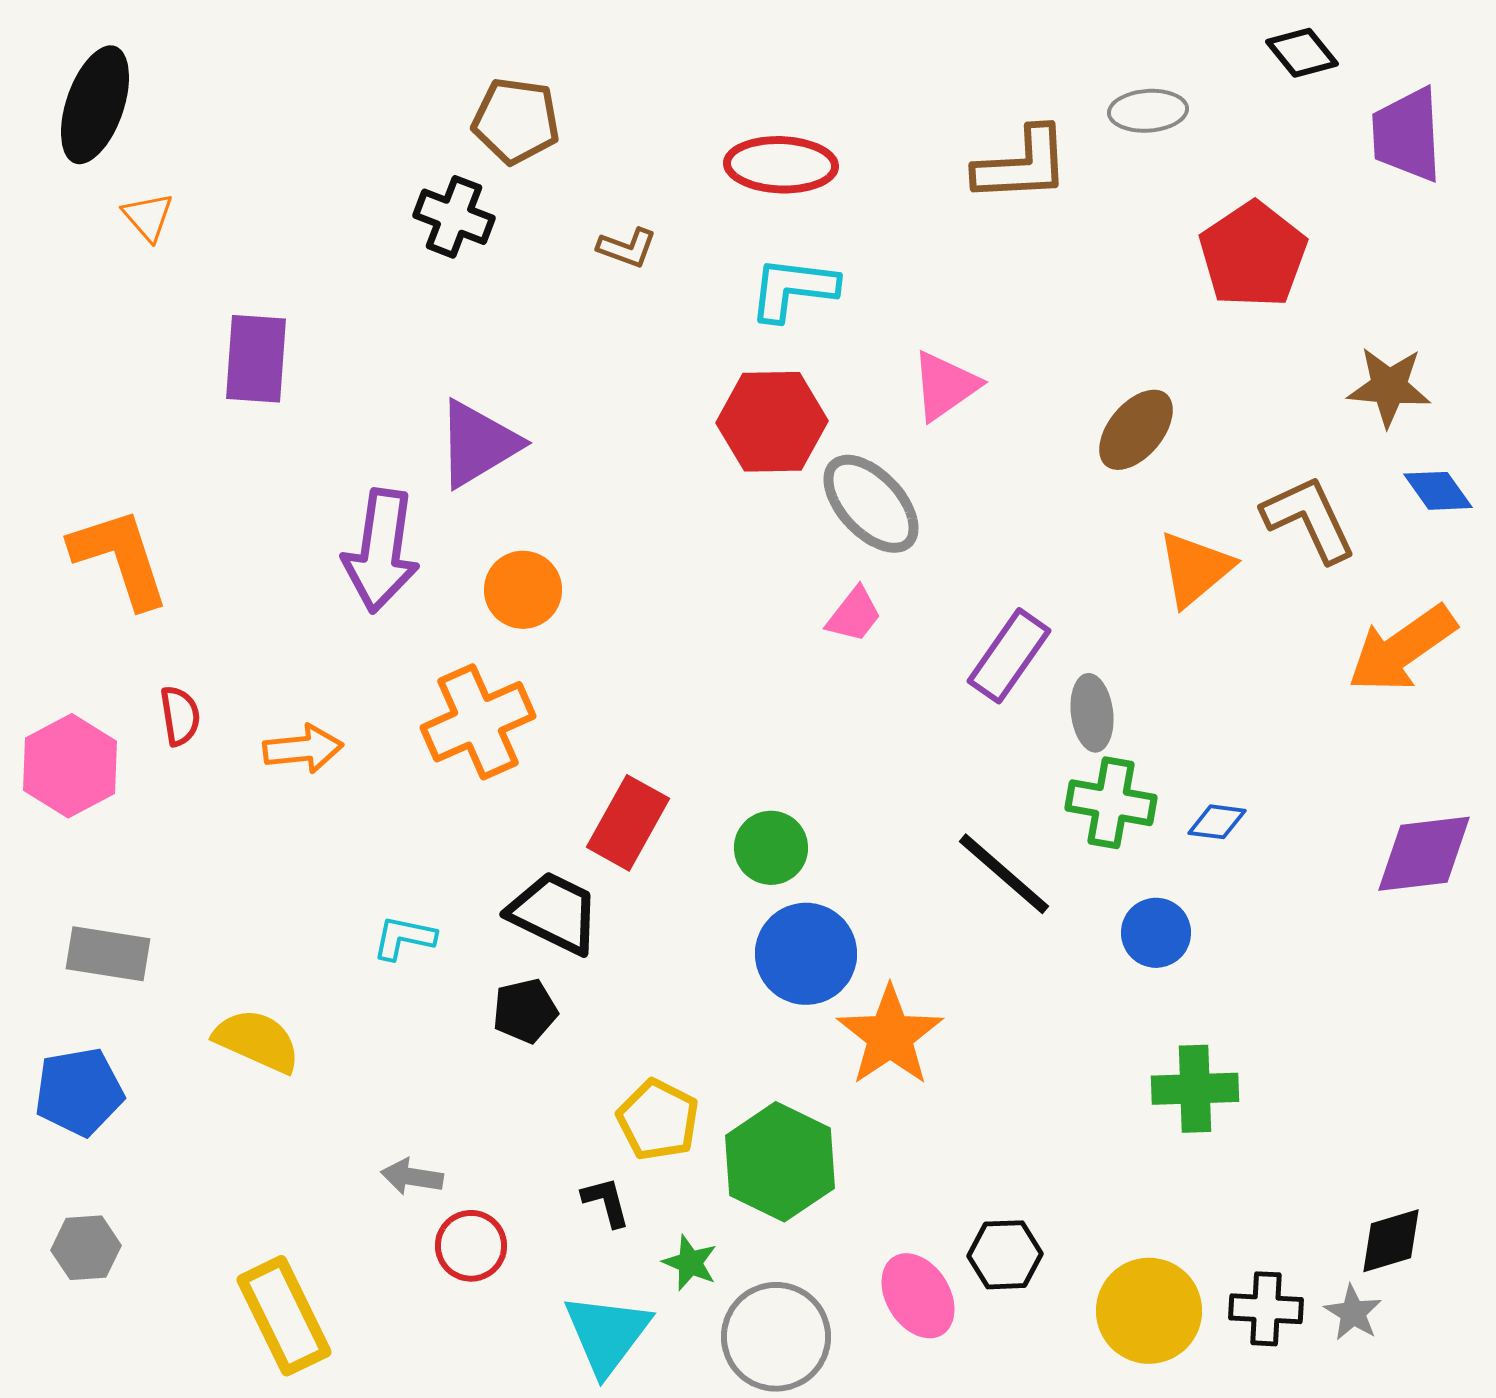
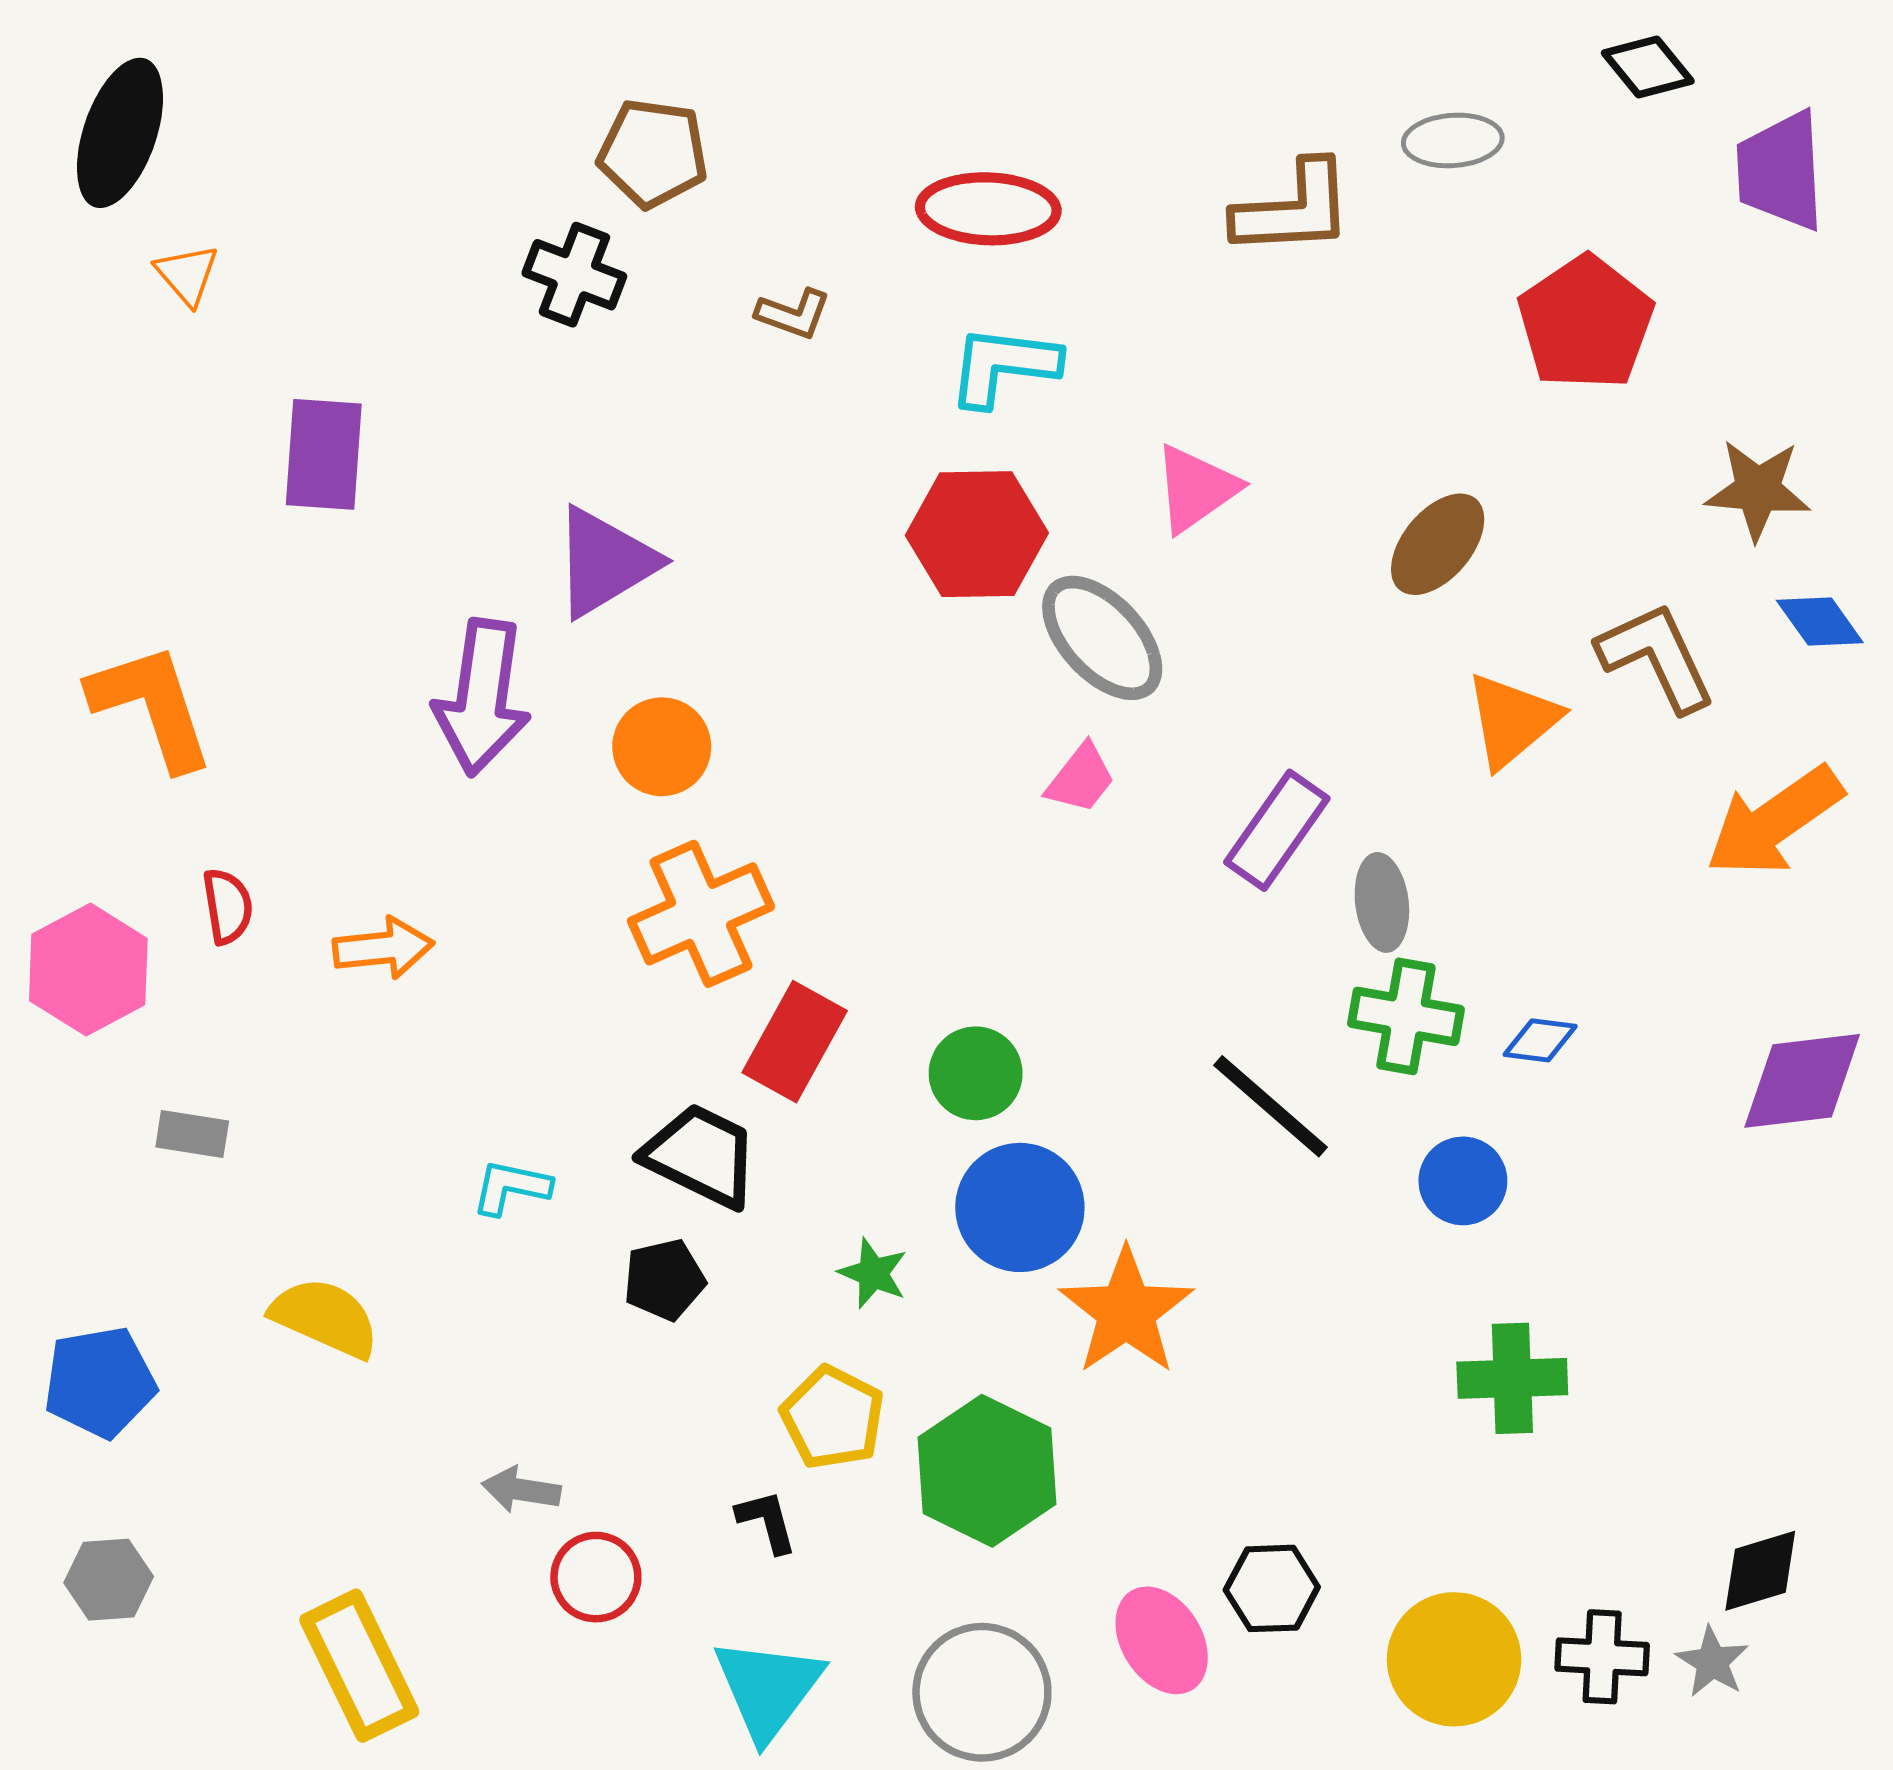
orange cross: (478, 722) -> (701, 914), moved
gray rectangle: (108, 954) -> (192, 1134), moved, size x0.7
green star: (690, 1263) -> (873, 1273), moved

